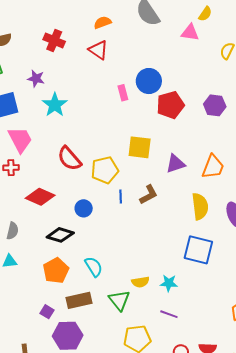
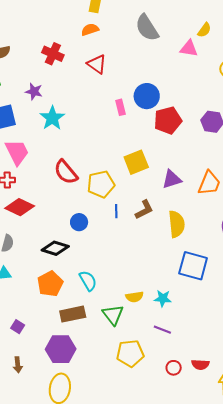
orange semicircle: (103, 22) -> (90, 30), moved
yellow square: (140, 147) -> (136, 162), turned -30
red diamond: (40, 197) -> (20, 207), moved
yellow semicircle: (200, 206) -> (177, 224), moved
purple square: (47, 312) -> (18, 327), moved

